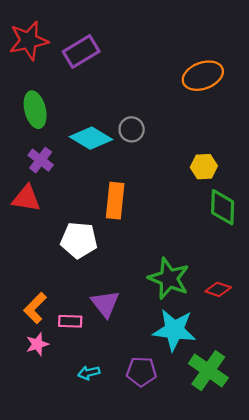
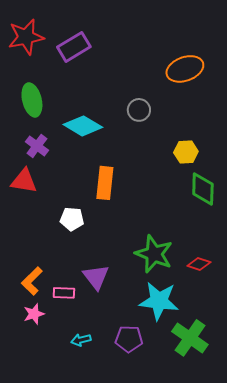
gray circle: (132, 129) -> (139, 110), moved
white pentagon: (79, 240) -> (72, 219), size x0.7

